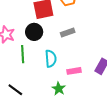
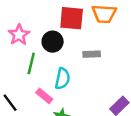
pink rectangle: (74, 71) -> (44, 96), moved, turned 32

